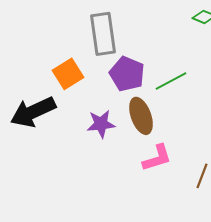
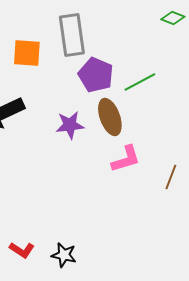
orange square: (68, 74) -> (27, 53), moved, turned 36

